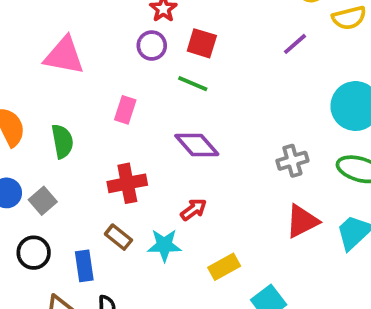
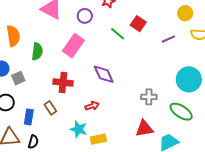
red square: (202, 43) -> (138, 24), moved
purple circle: (152, 46) -> (85, 16), moved
green line: (193, 84) -> (118, 34), moved
pink rectangle: (125, 110) -> (73, 46), size x1.6
cyan star: (164, 245) -> (79, 129), moved

